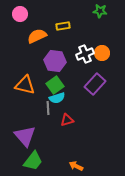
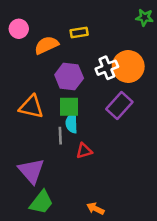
green star: (100, 11) -> (145, 17), moved
pink circle: (20, 14) -> (19, 29), moved
orange circle: (102, 53) -> (128, 66), size x1.6
green square: (55, 85) -> (69, 107), turned 36
cyan semicircle: (57, 98) -> (72, 123), turned 105

